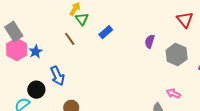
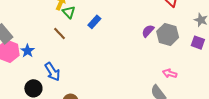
purple semicircle: (150, 41) -> (148, 31), moved, turned 32

